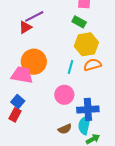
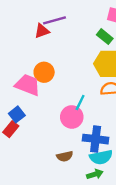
orange circle: (34, 62) -> (44, 72), size x0.7
cyan line: (71, 67) -> (80, 102), moved
cyan semicircle: (84, 125) -> (101, 157), moved, turned -126

